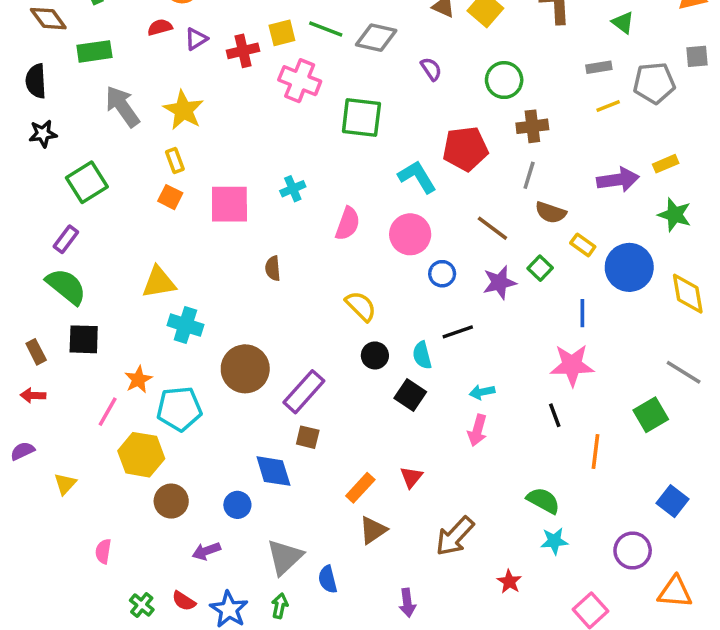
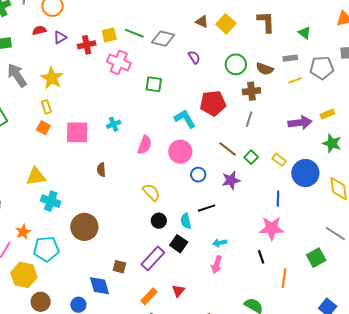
green square: (361, 117) -> (154, 84), size x0.7
brown semicircle: (551, 213) -> (265, 69), moved
green square: (540, 268) -> (251, 157), moved
purple rectangle: (304, 392) -> (153, 258), moved

